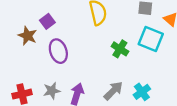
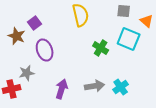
gray star: (52, 91) -> (27, 73), moved
gray arrow: (113, 91) -> (95, 86), turned 36

